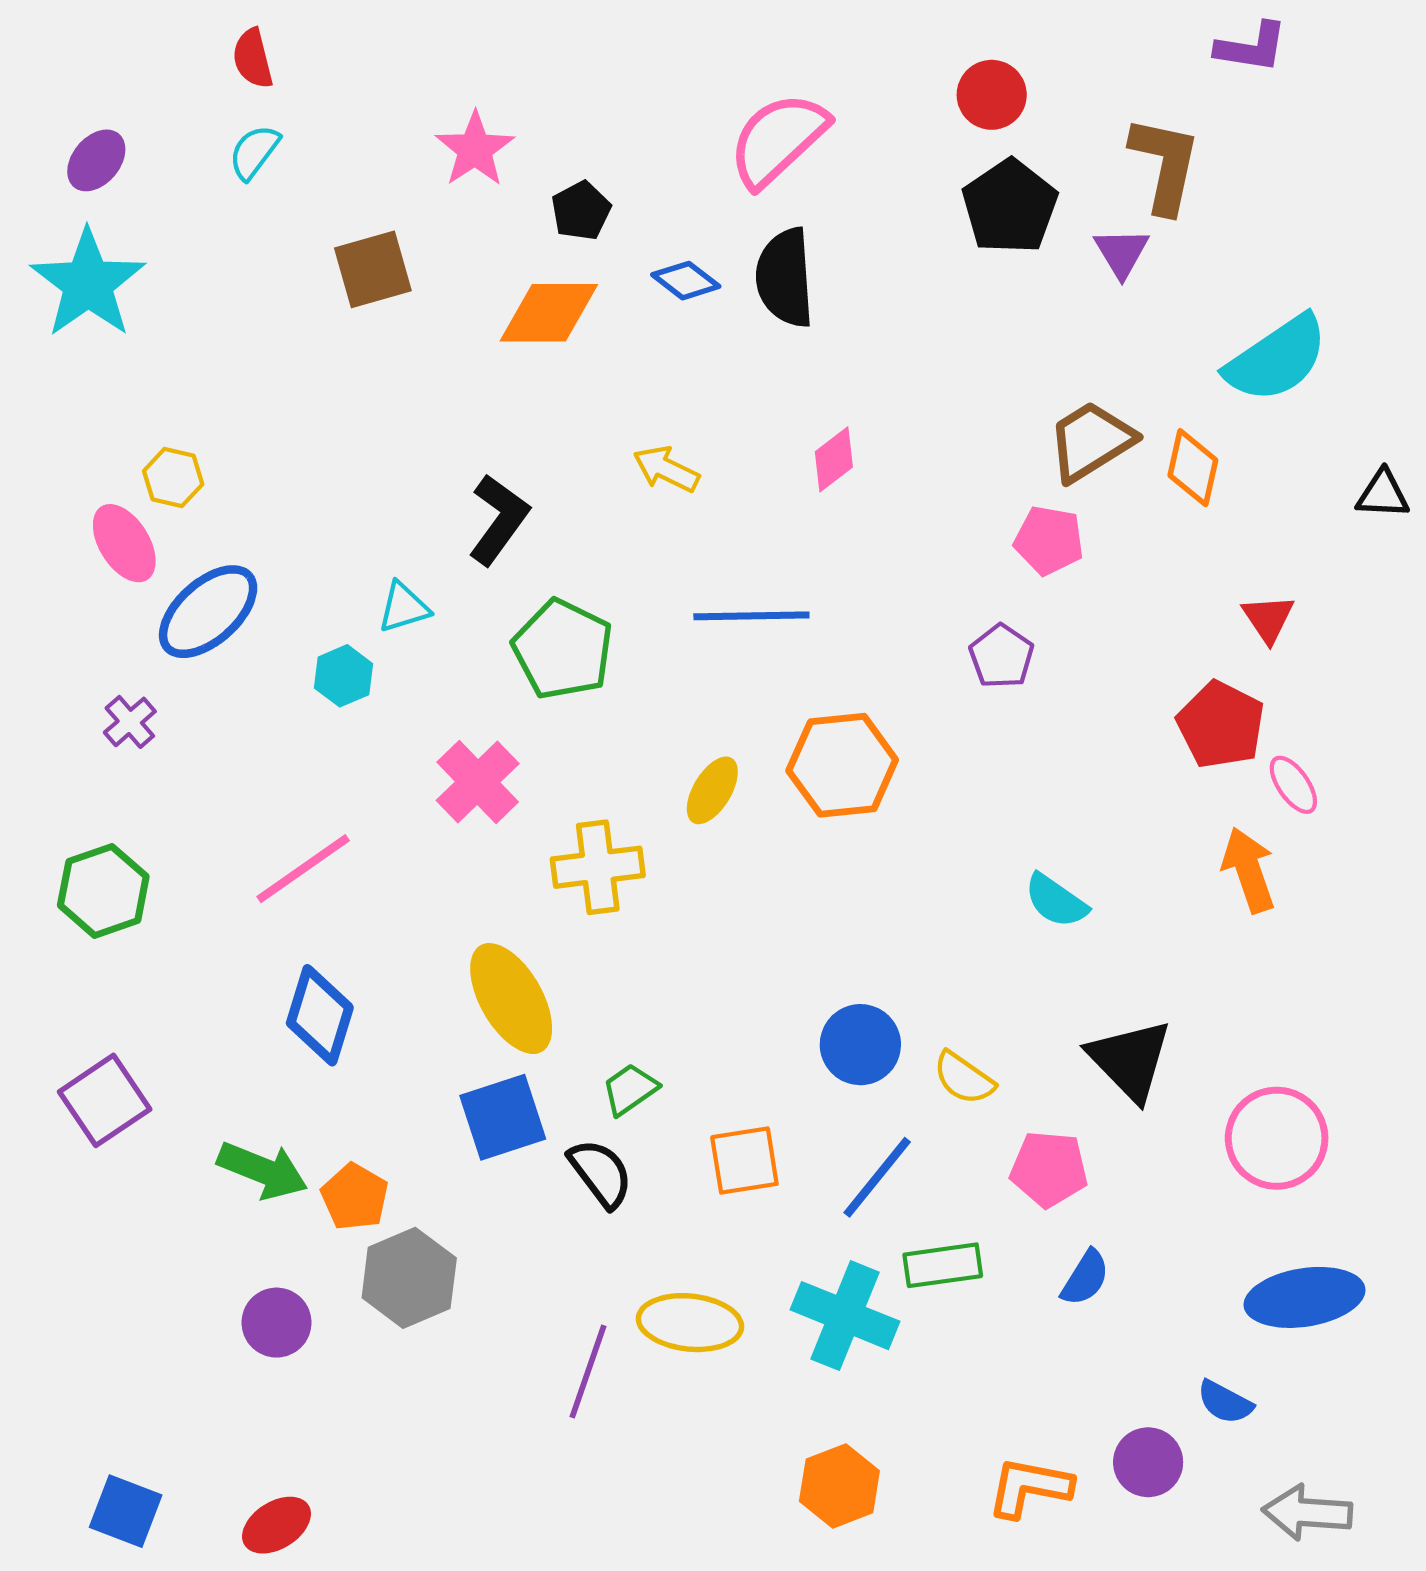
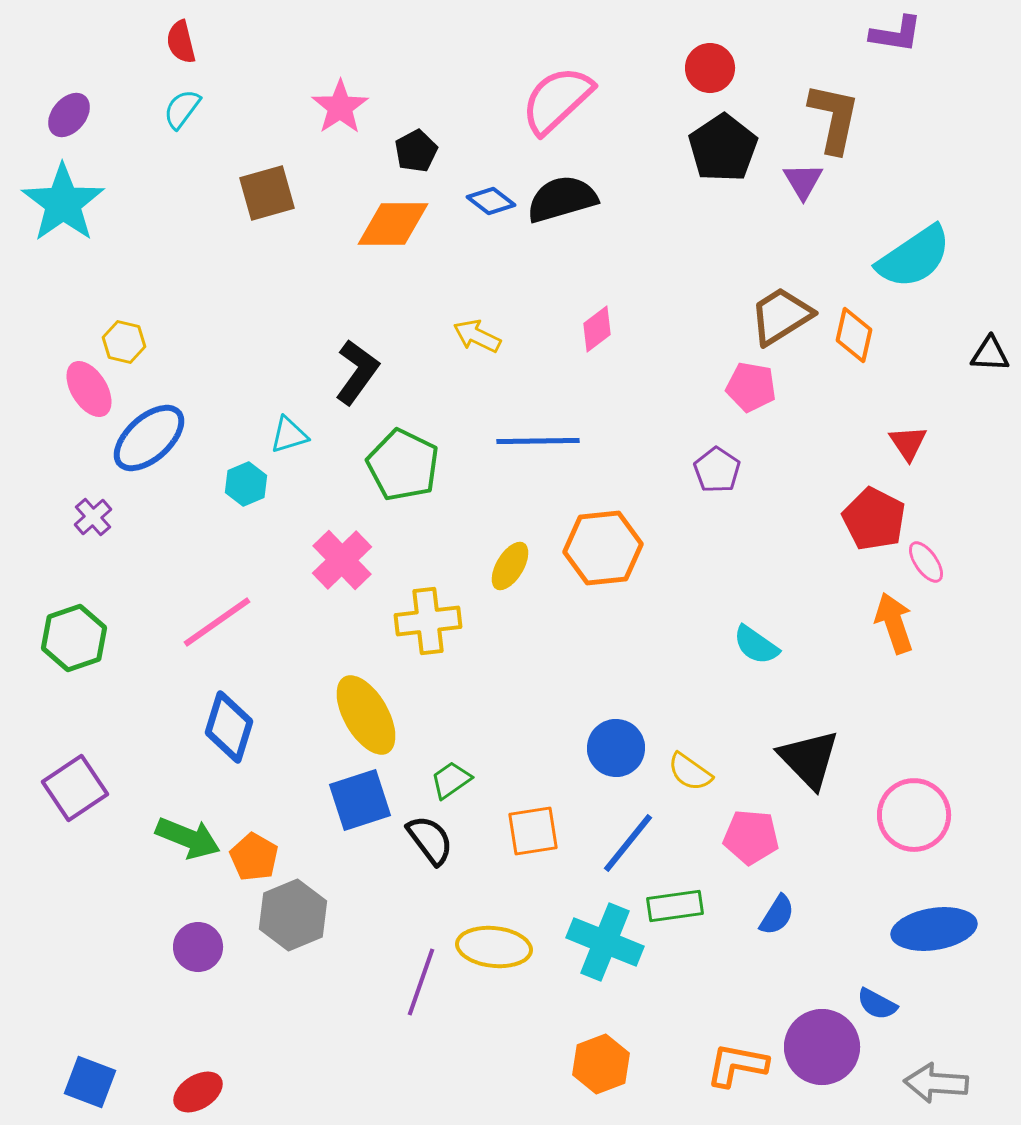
black semicircle: (785, 278) -> (562, 199), turned 78
purple circle: (1148, 1462) -> (822, 1047), size x1.5

